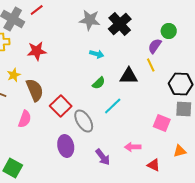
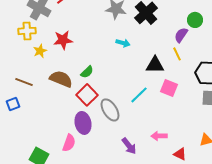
yellow star: (14, 75) -> (40, 51), moved
green semicircle: (99, 83) -> (87, 72), moved
brown semicircle: (35, 90) -> (61, 79), turned -45
pink semicircle: (25, 119) -> (69, 143), moved
pink square: (162, 123) -> (169, 88), moved
purple ellipse: (66, 146) -> (83, 123), moved

